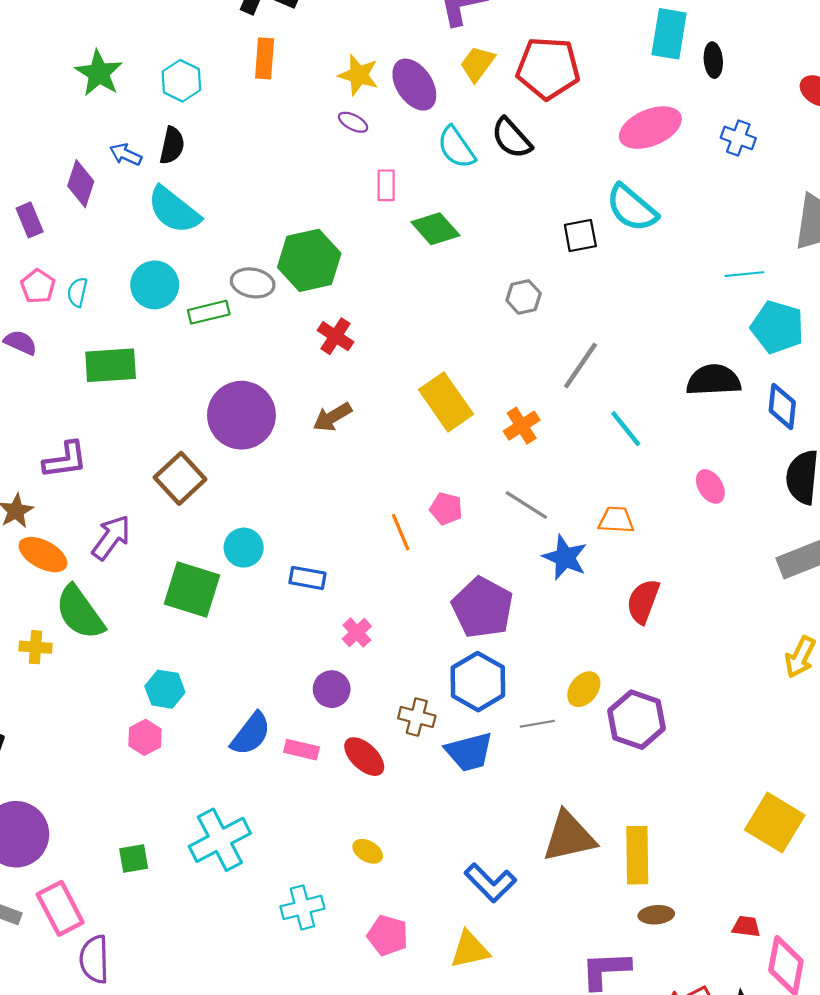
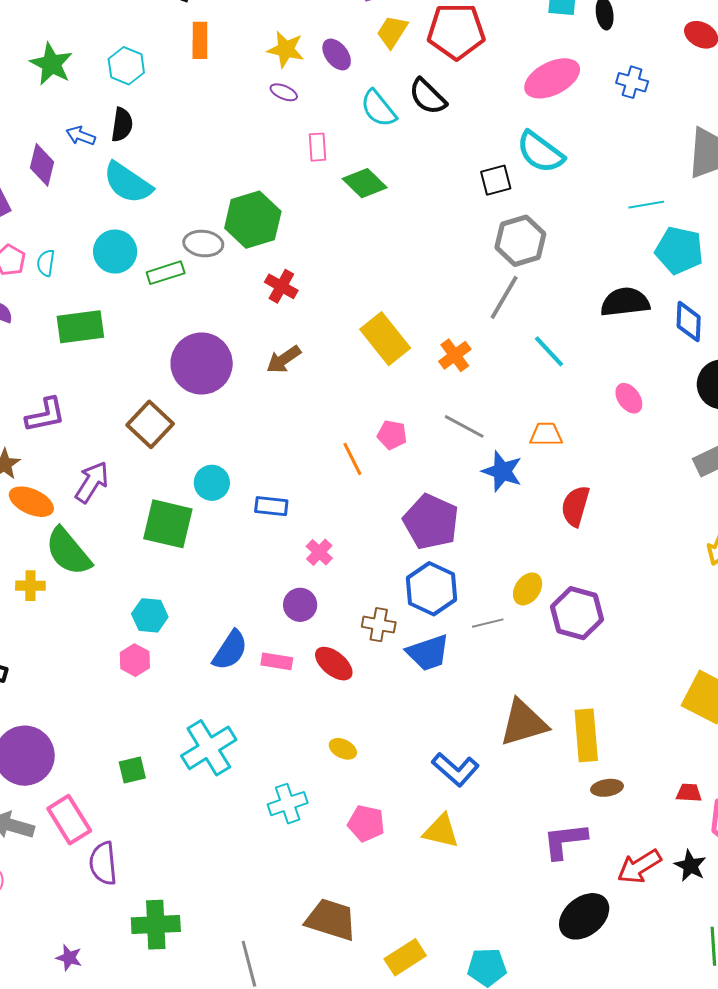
purple ellipse: (414, 85) -> (337, 54), size x0.7
gray hexagon: (524, 297) -> (520, 241), moved, size x1.6
yellow triangle: (470, 950) -> (441, 831), turned 30

